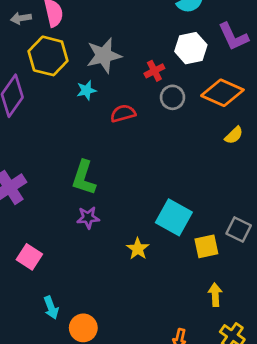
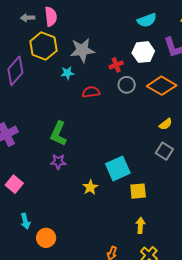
yellow semicircle: (234, 135) -> (166, 124), moved
cyan square: (174, 217) -> (118, 168), turned 30
gray square: (239, 230) -> (164, 151), moved

